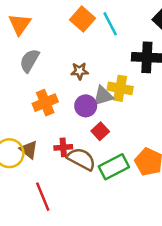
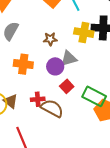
yellow cross: (120, 88) -> (84, 33), moved
orange cross: (45, 103) -> (23, 64), turned 30
green rectangle: (114, 167) -> (94, 96), moved, turned 55

